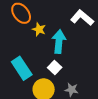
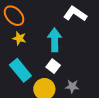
yellow star: (39, 29) -> (19, 38), moved

